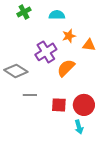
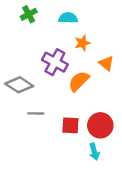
orange triangle: (89, 45) -> (106, 63), moved, turned 32
purple cross: (46, 52) -> (55, 62), turned -30

